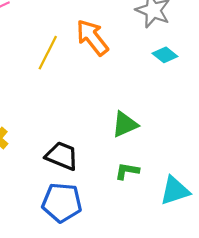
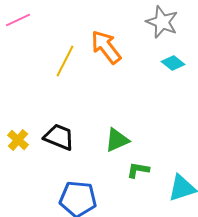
green triangle: (125, 124) -> (117, 140), moved
black trapezoid: (62, 156) -> (59, 137), moved

